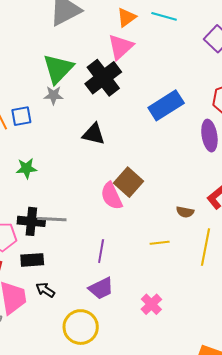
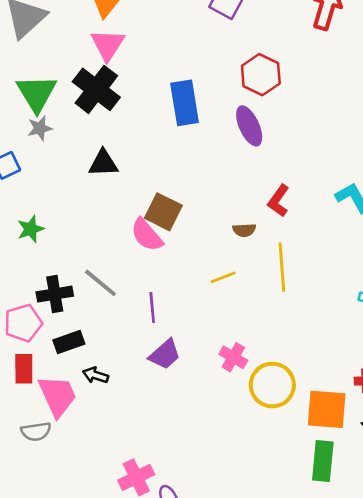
blue rectangle: (166, 105) -> (185, 103), turned -52
gray line: (52, 219) -> (100, 283), moved, turned 52
yellow circle: (81, 327) -> (272, 385), moved

